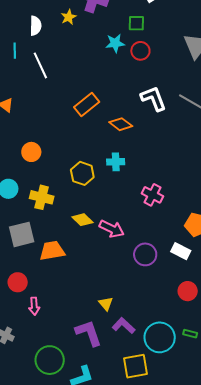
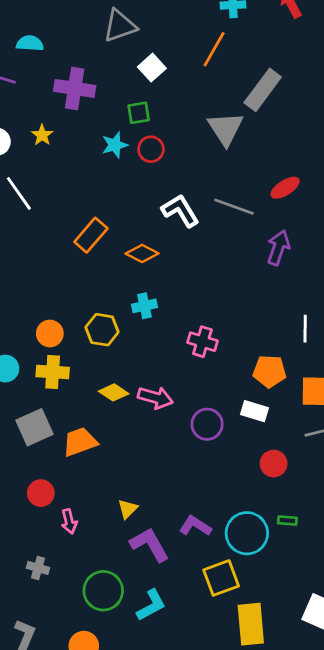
yellow star: (69, 17) -> (42, 135), moved
orange circle: (31, 152) -> (50, 334), moved
yellow triangle: (106, 304) -> (128, 509), moved, turned 35

